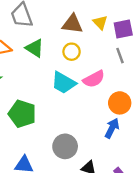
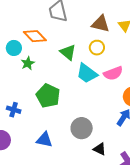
green triangle: (35, 48) -> (68, 52), moved

